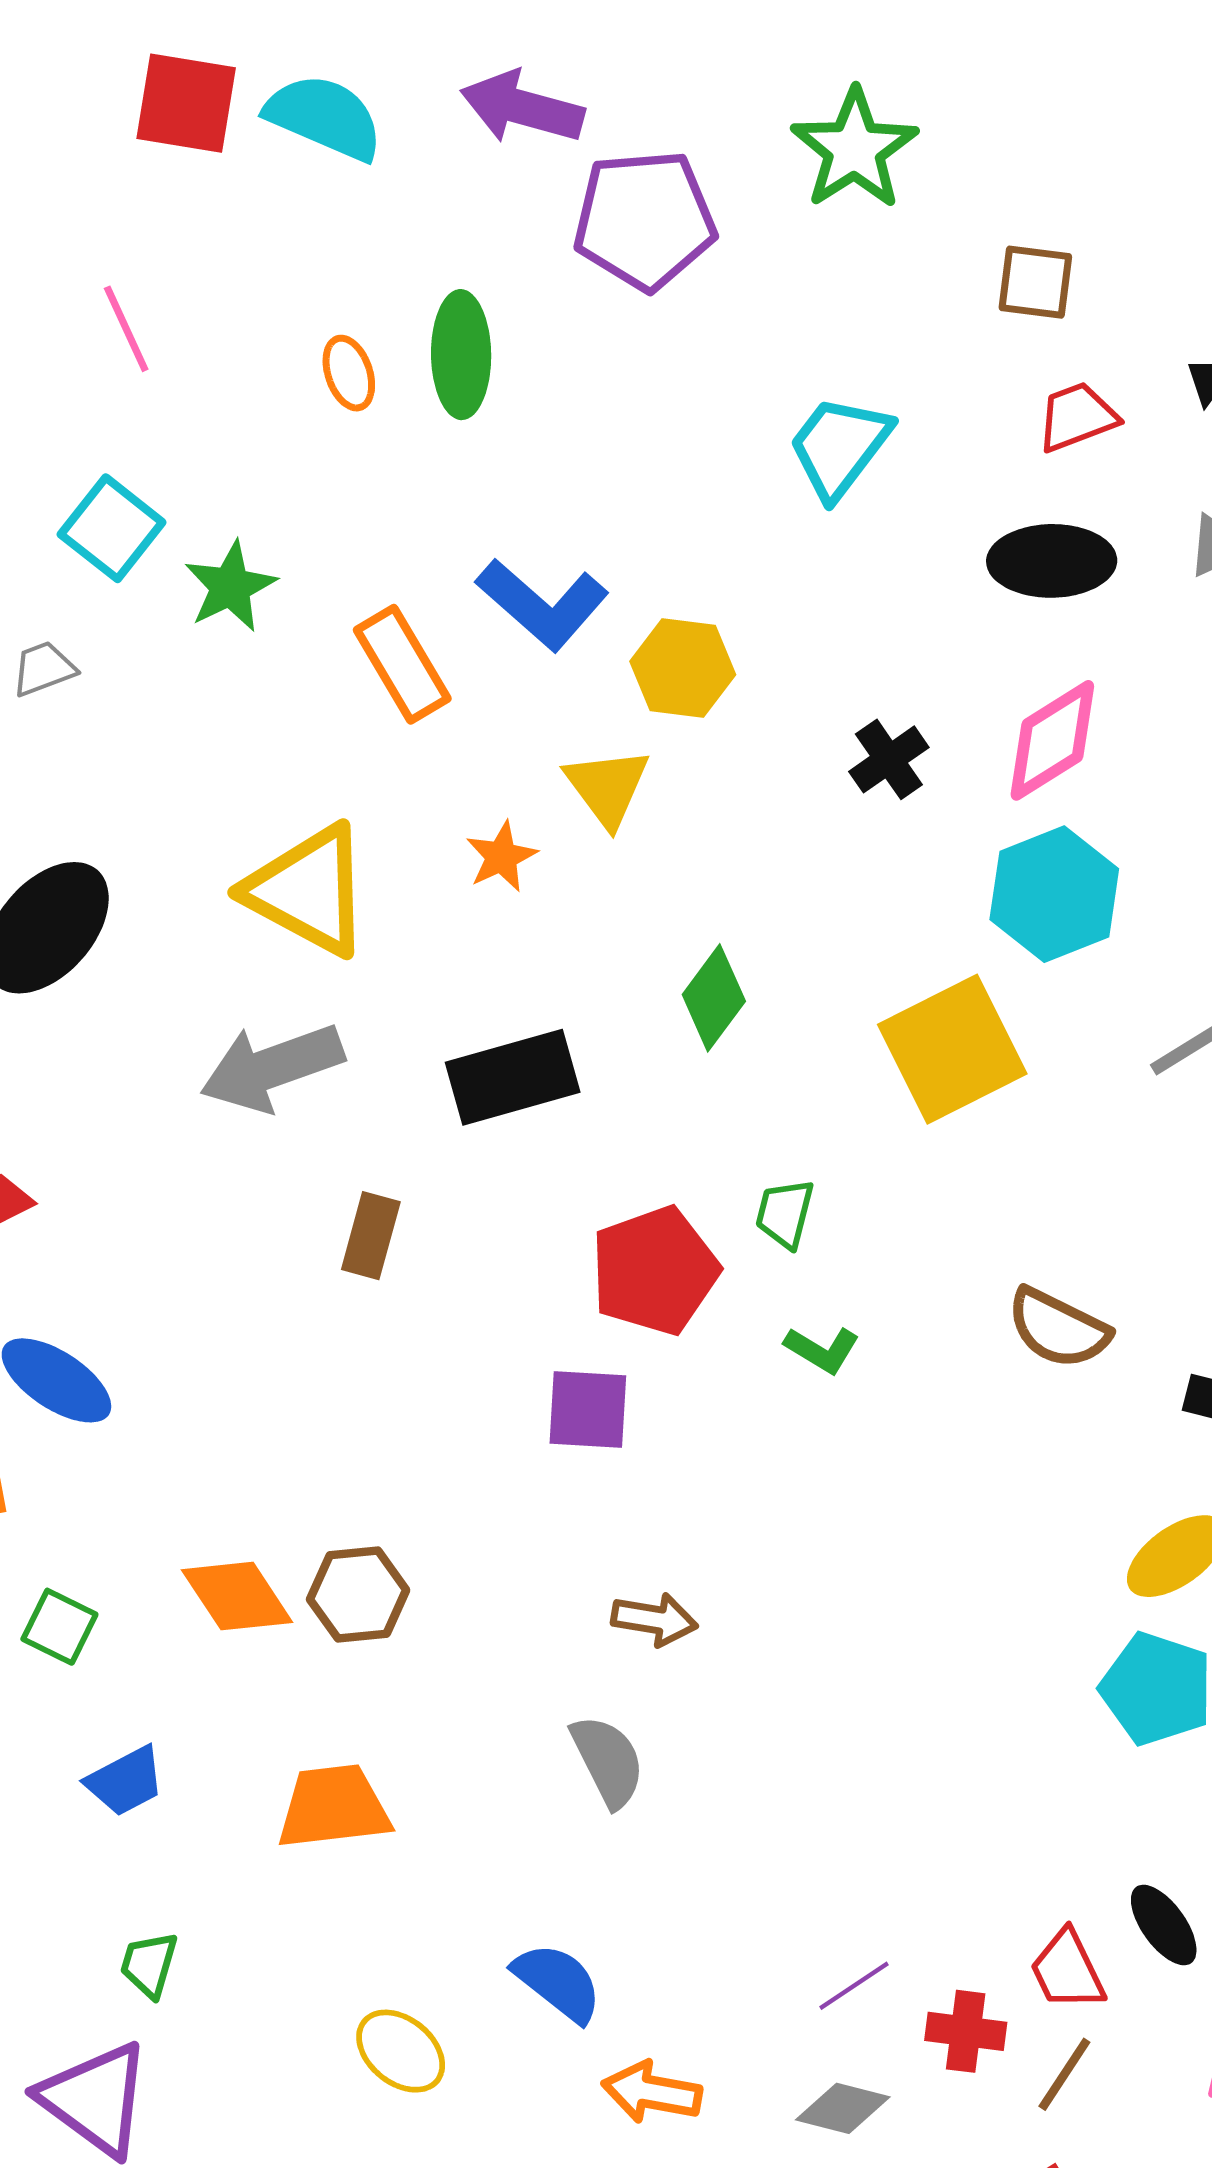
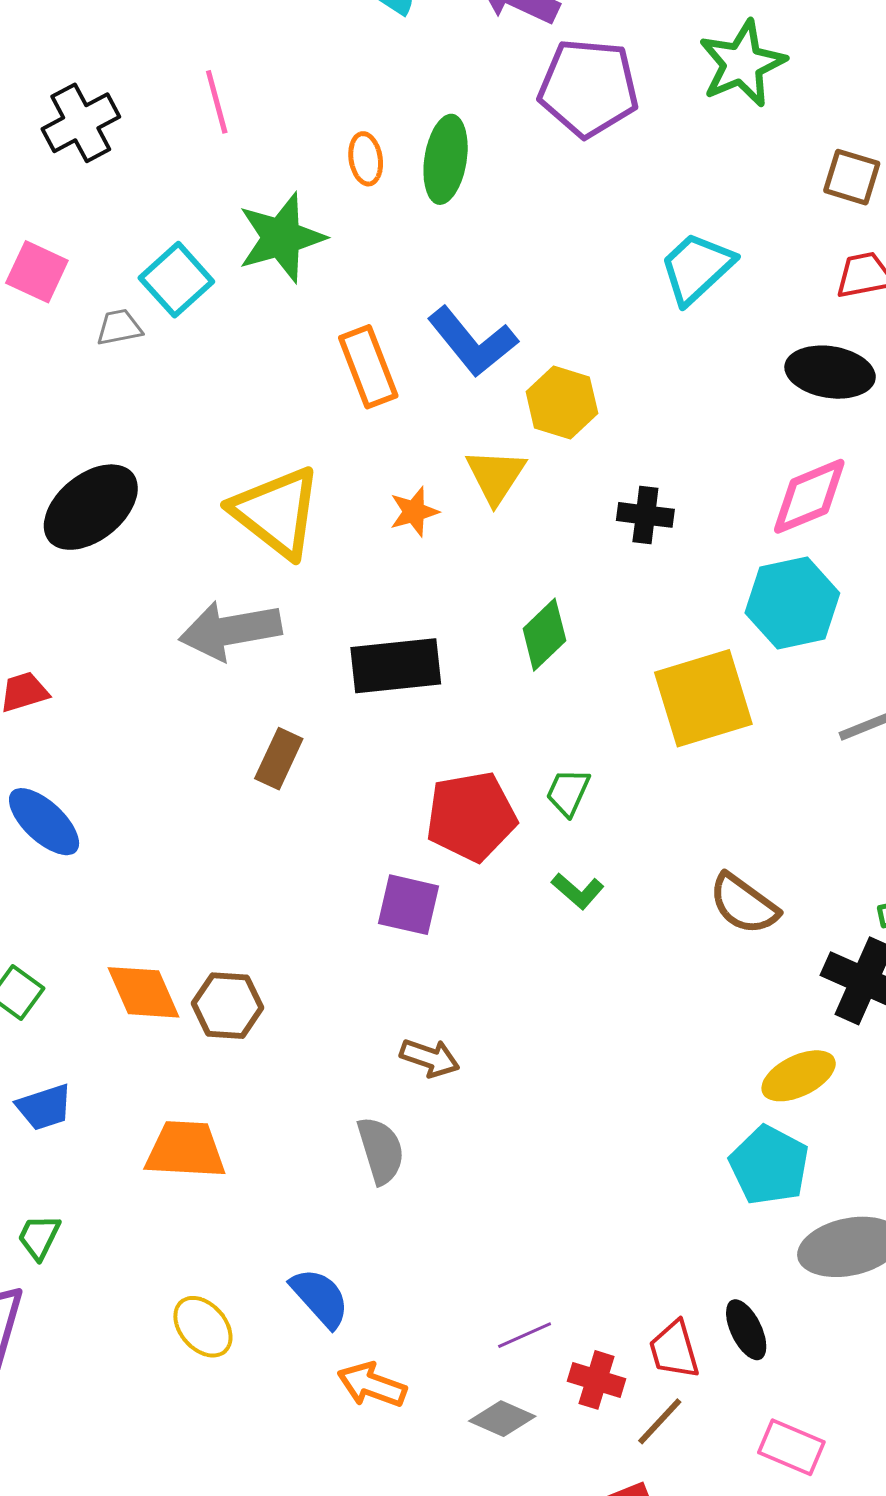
cyan square: (112, 528) -> (176, 280), moved
green star: (230, 587) -> (281, 238), moved, size x1.4
black cross: (889, 759) -> (645, 515), moved, turned 32

